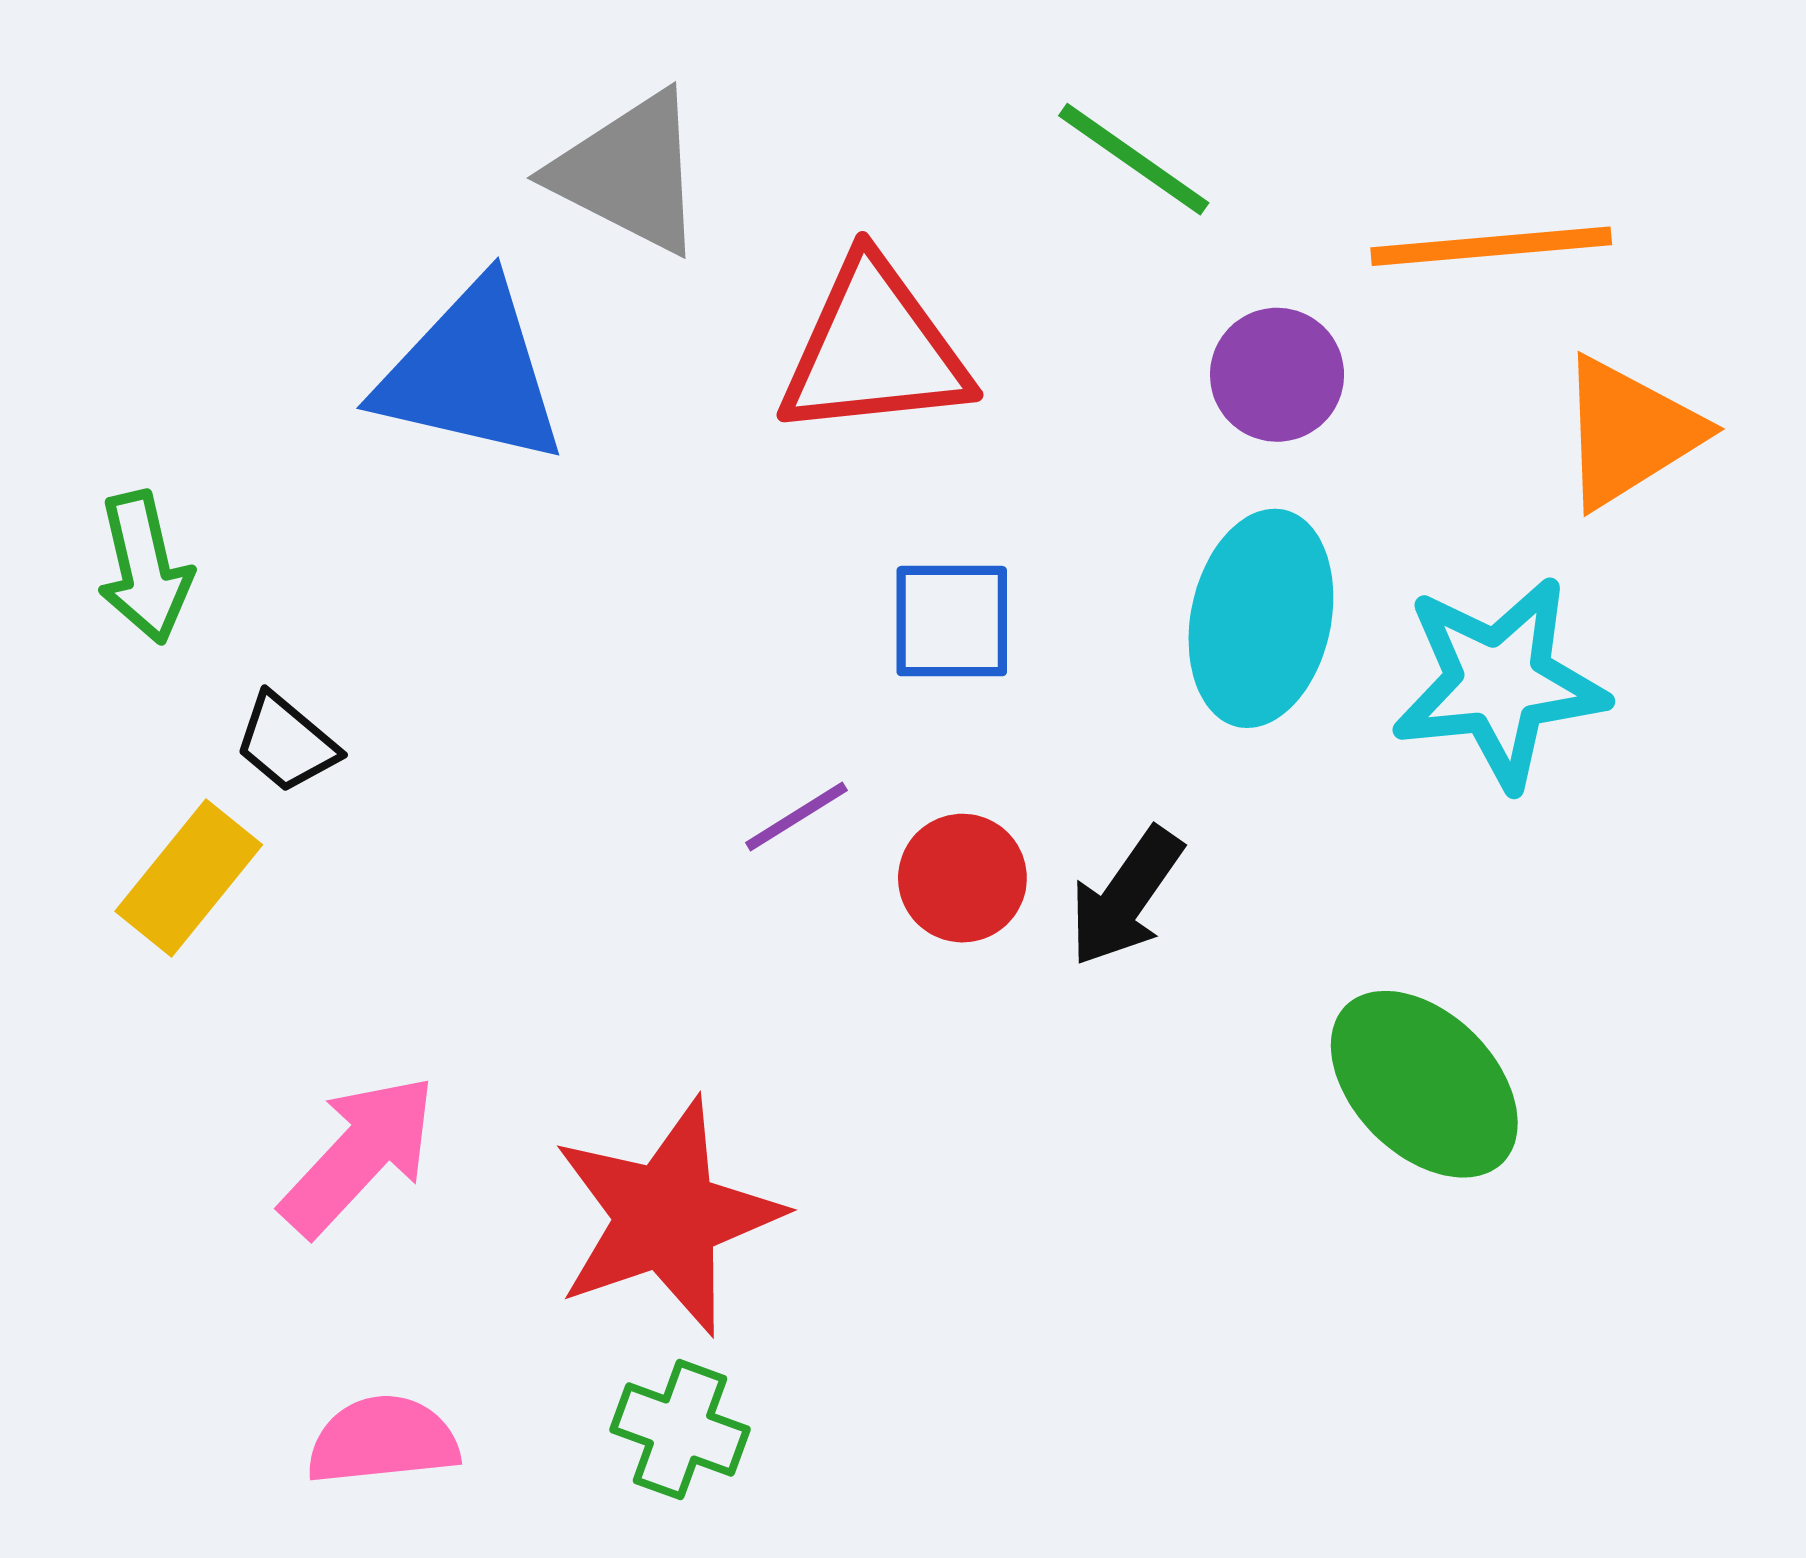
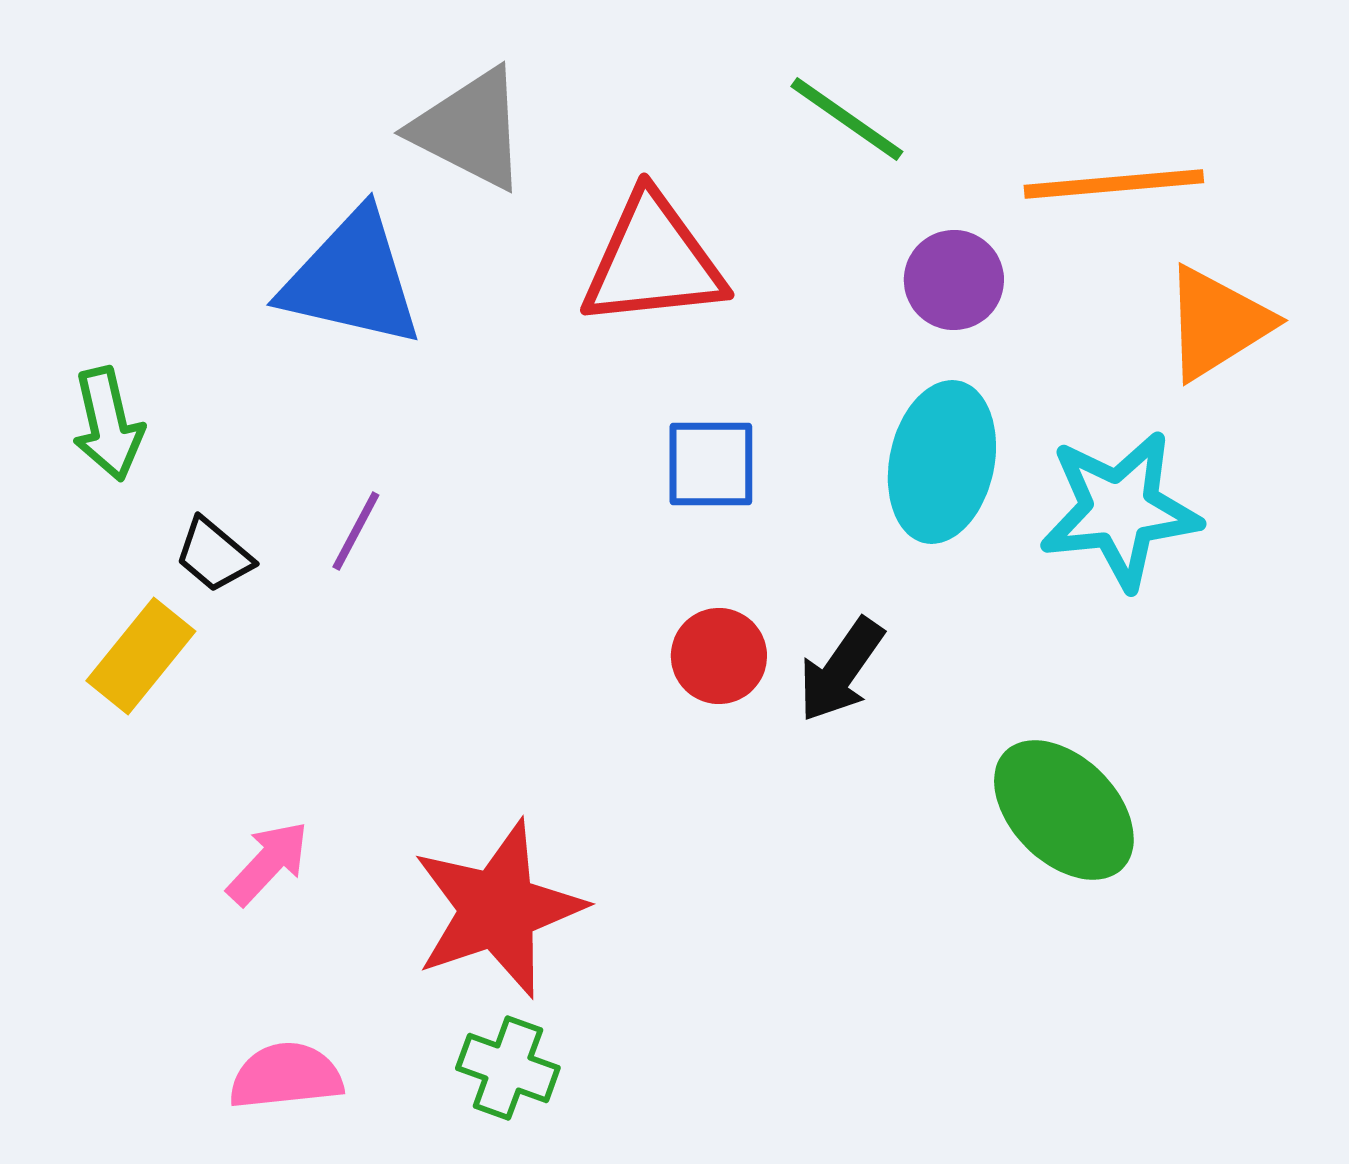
purple line: (796, 816) -> (356, 531), moved, turned -30
pink arrow: (359, 1155) -> (268, 863), size x0.7

